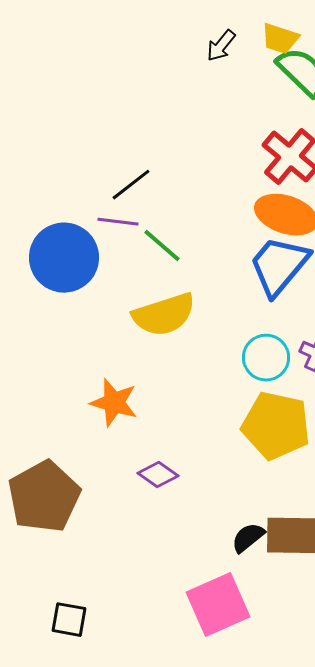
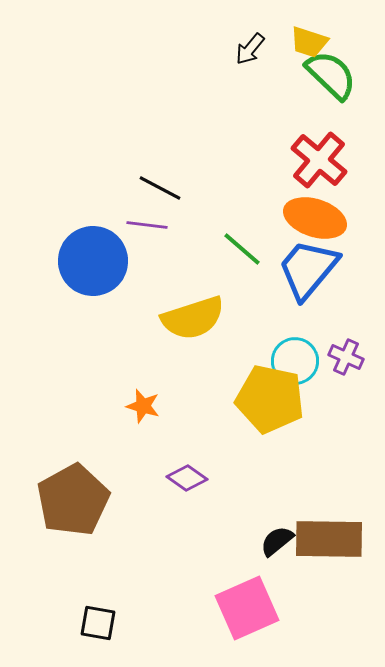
black line: (131, 185) -> (160, 188), turned 66
green line: (162, 246) -> (242, 249), moved
orange star: (114, 403) -> (143, 406), size x0.7
yellow pentagon: (276, 426) -> (270, 399), moved

